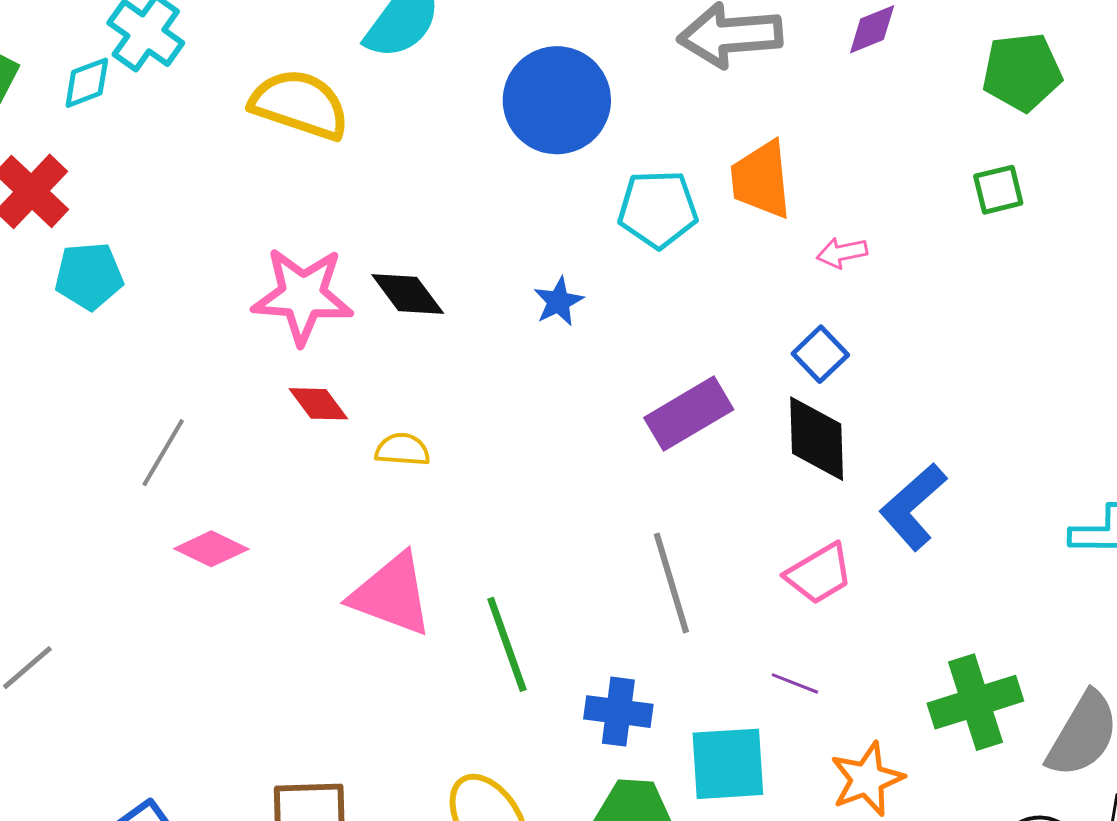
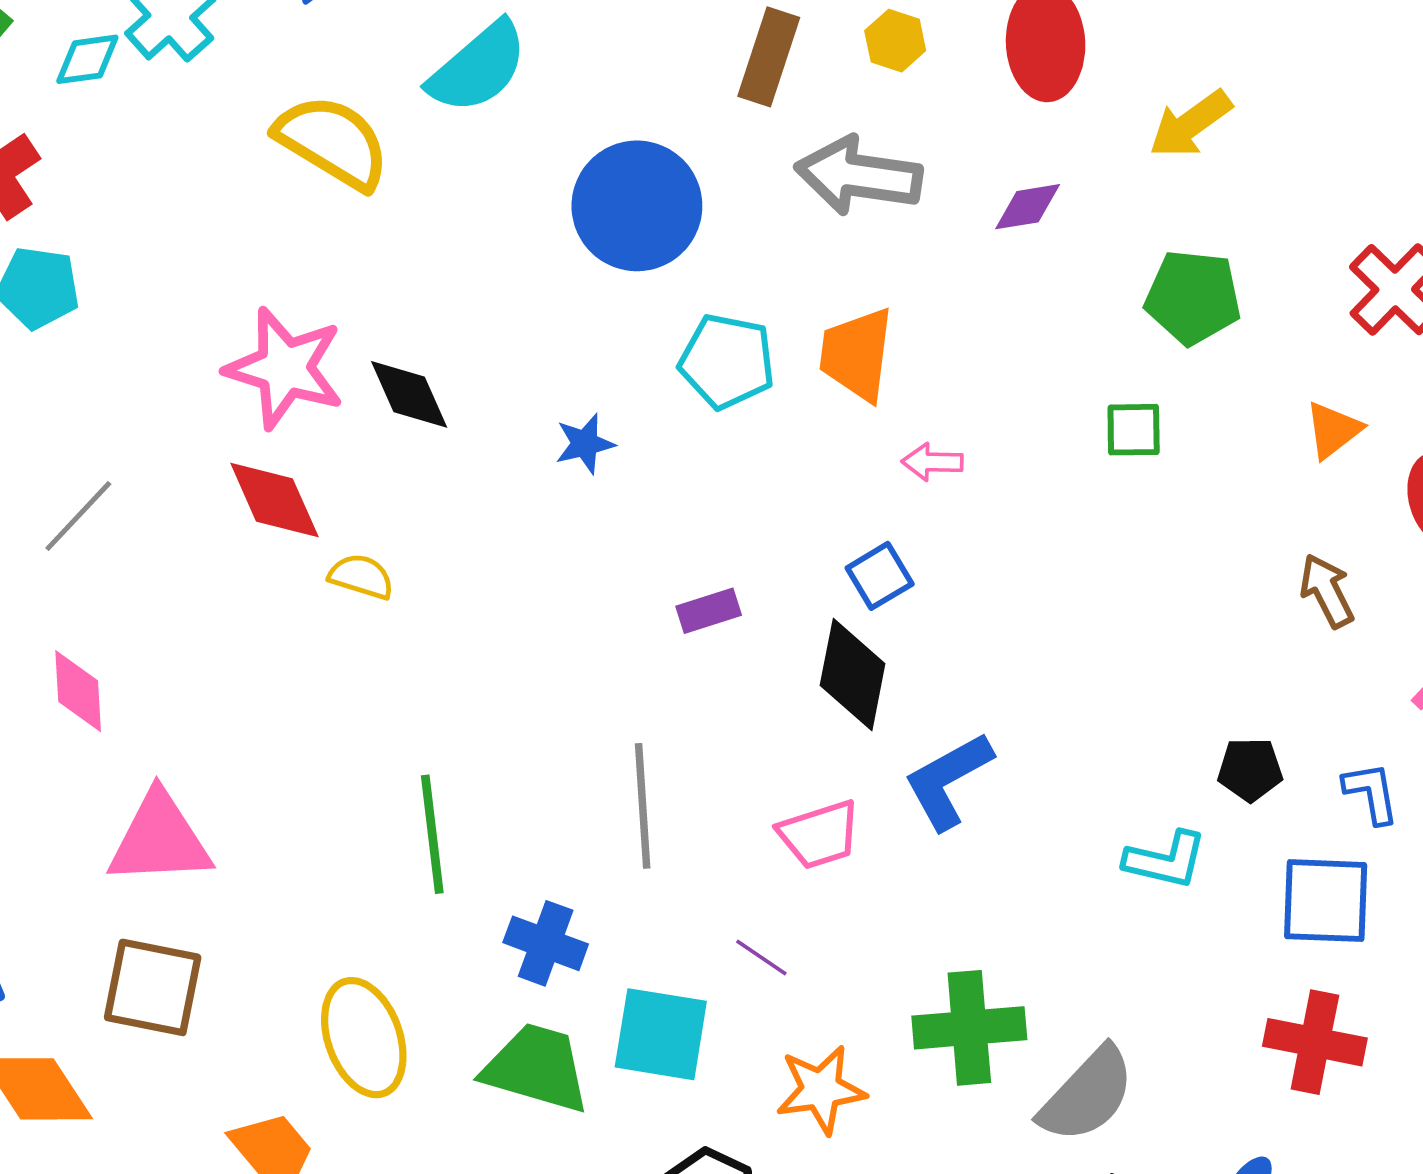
red diamond: (318, 404) -> (274, 500), size x1.4
purple rectangle: (689, 414) -> (709, 611), size x0.6
pink diamond: (211, 549) -> (78, 691), moved, turned 48
pink triangle: (392, 595) -> (159, 839), moved, turned -36

